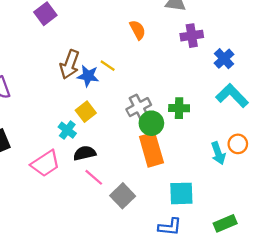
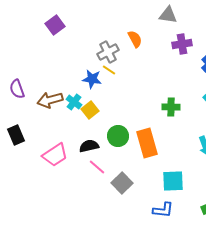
brown arrow: (70, 64) -> (50, 100), moved, turned 55
gray cross: (139, 107) -> (108, 52), moved
green circle: (151, 123) -> (118, 136), moved
cyan cross: (67, 130) -> (74, 102), moved

